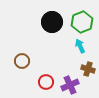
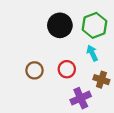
brown circle: (22, 61) -> (34, 70), moved
red circle: (46, 82) -> (67, 69), moved

